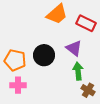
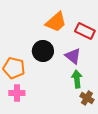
black circle: (44, 55) -> (43, 51), moved

